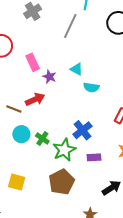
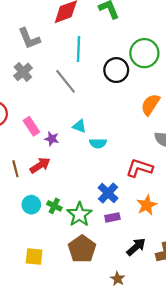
gray line: (70, 26) -> (66, 81), turned -55
brown line: (14, 109) -> (15, 169), moved, turned 63
blue cross: (83, 130) -> (108, 193), moved

